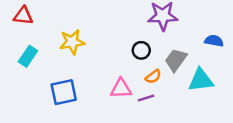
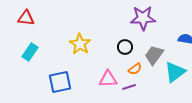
yellow star: (72, 42) -> (80, 44), moved, turned -30
cyan triangle: (201, 80) -> (175, 72), turned -30

